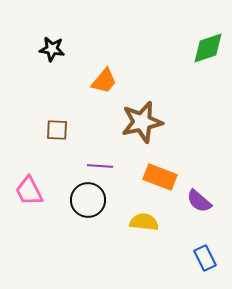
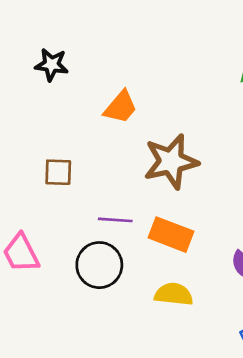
orange rectangle: (160, 177) -> (171, 235), moved

